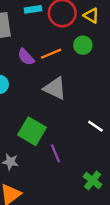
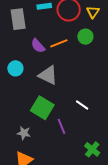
yellow triangle: (91, 16) -> (93, 12), turned 32
gray triangle: (55, 88) -> (48, 75), moved
white line: (95, 126) -> (82, 105), moved

